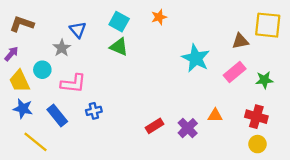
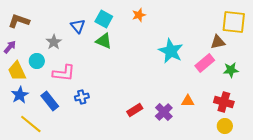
blue triangle: (78, 30) -> (78, 26), moved
brown triangle: (240, 41) -> (218, 42), moved
blue star: (23, 109) -> (20, 95), turned 30

